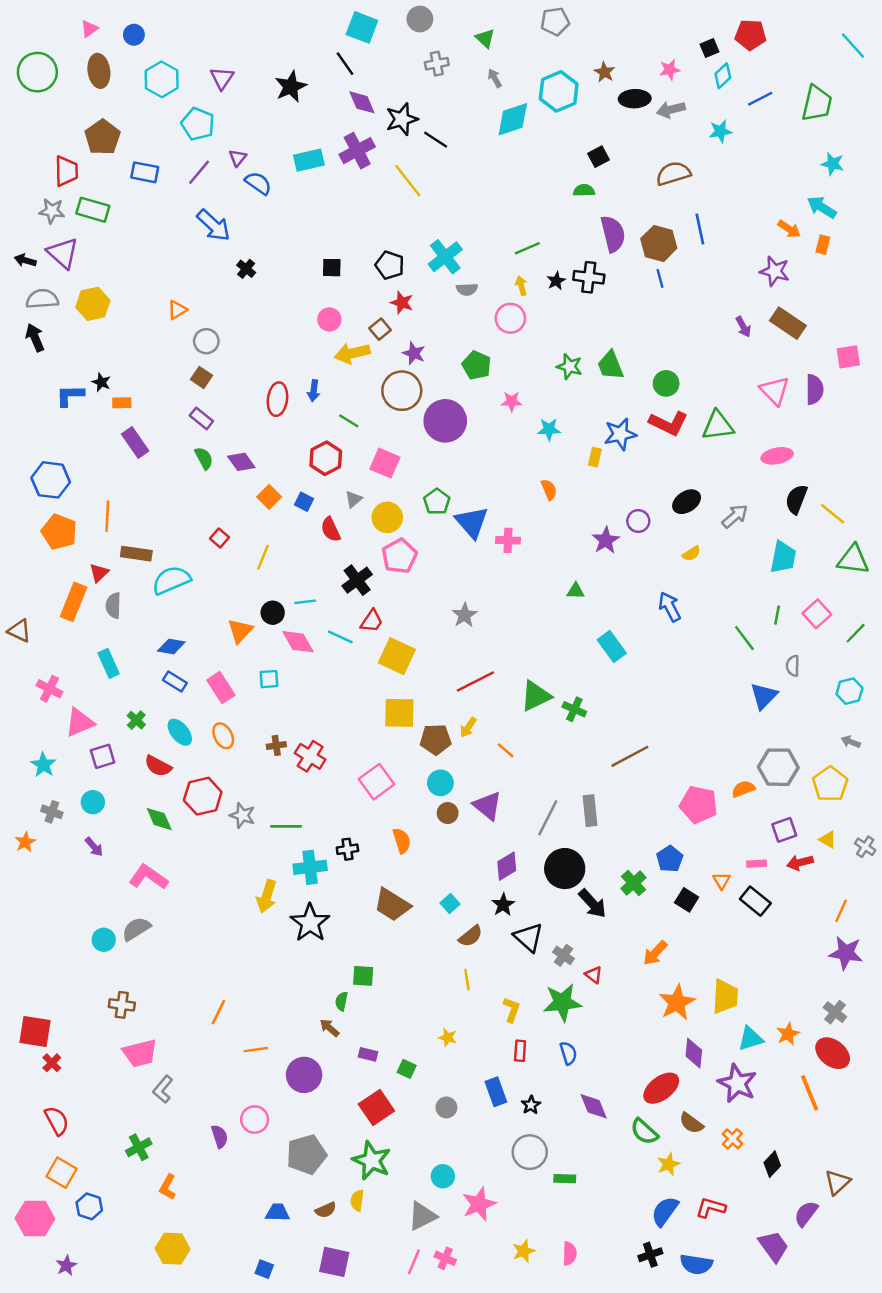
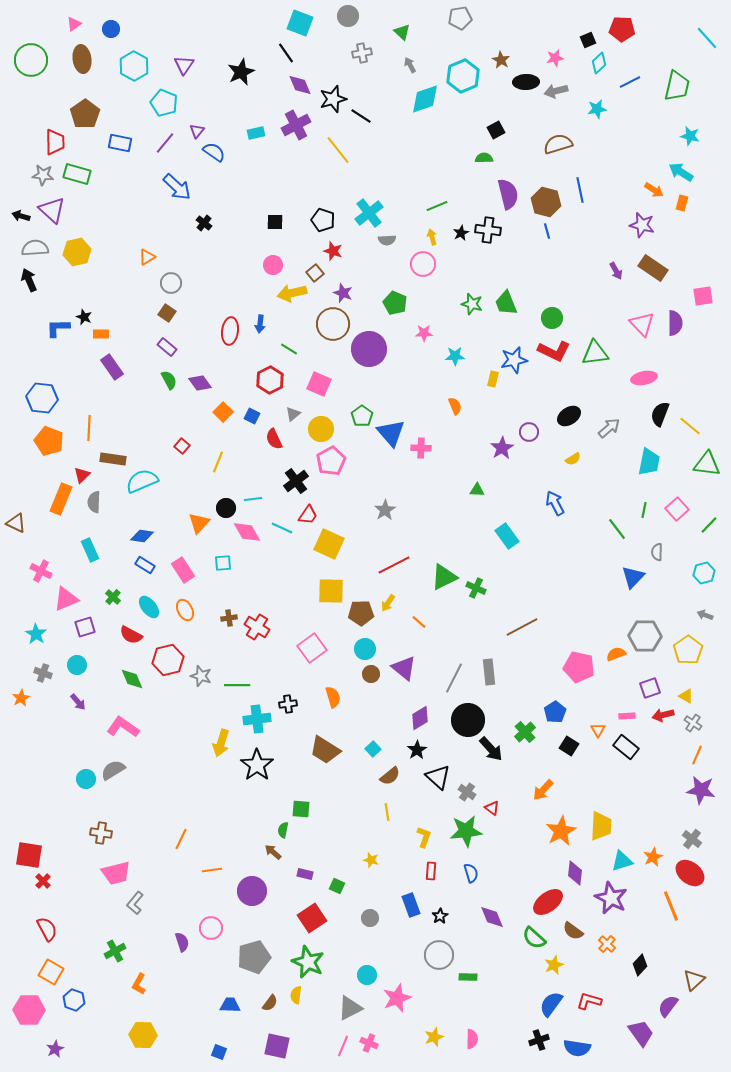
cyan rectangle: (309, 160) -> (256, 133), size x0.7
gray cross: (865, 847) -> (693, 723), moved
brown semicircle: (326, 1210) -> (270, 1003), turned -30

